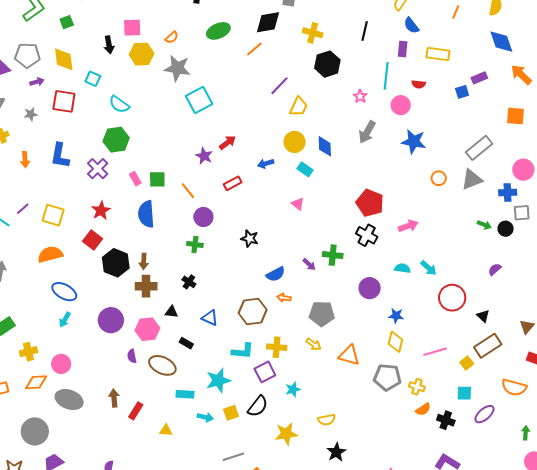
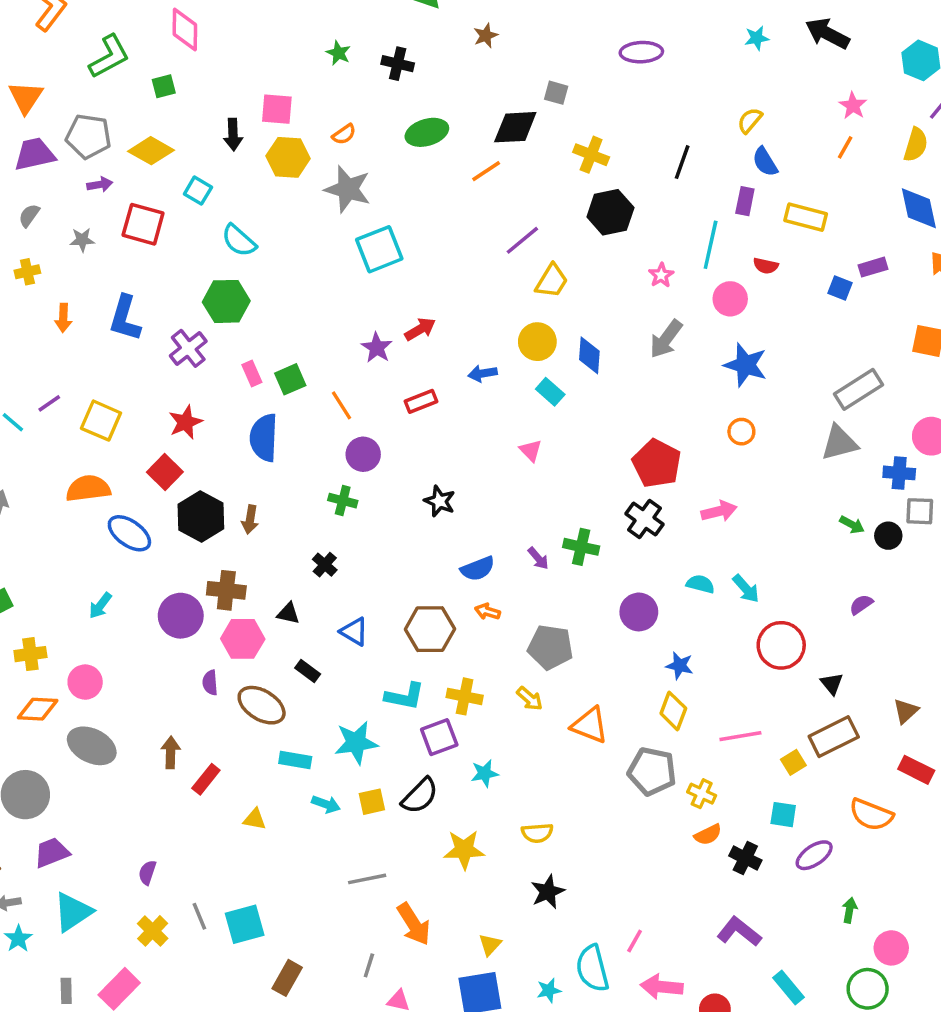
yellow diamond: (64, 59) -> (151, 151), turned -60
blue square: (462, 92) -> (840, 288), turned 32
orange circle: (439, 178) -> (741, 432), moved
green square: (157, 179) -> (290, 379), turned -30
brown cross: (146, 286) -> (226, 590), moved
blue ellipse: (64, 292) -> (129, 533), moved
green arrow: (526, 433) -> (850, 910), moved

